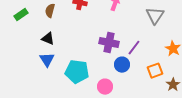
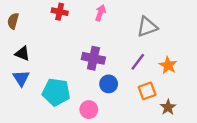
brown semicircle: (50, 11) -> (13, 21), moved
gray triangle: (155, 16) -> (147, 27), turned 36
purple line: (134, 48) -> (138, 62), moved

